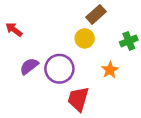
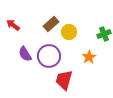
brown rectangle: (96, 14) -> (51, 24), moved
purple semicircle: (29, 66) -> (25, 54), turned -84

